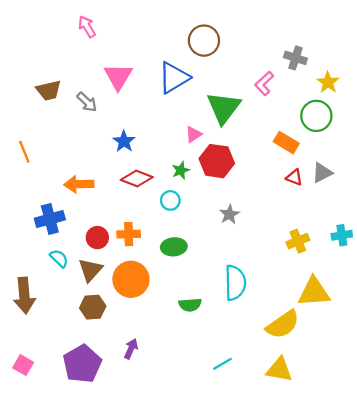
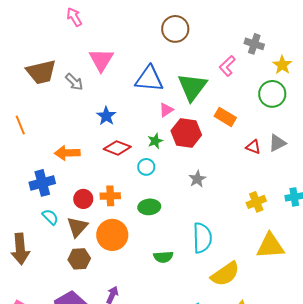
blue triangle: (174, 78) -> (149, 79), moved, turned 36
brown trapezoid: (49, 90) -> (41, 72), size x1.4
orange rectangle: (286, 143) -> (225, 117), moved
yellow semicircle: (283, 324) -> (225, 274), moved

